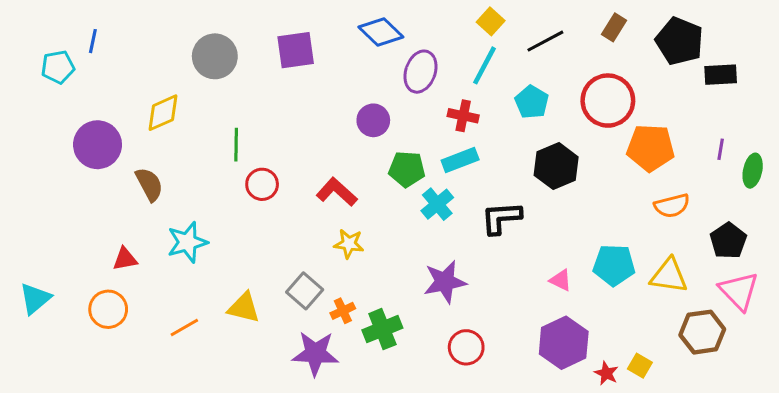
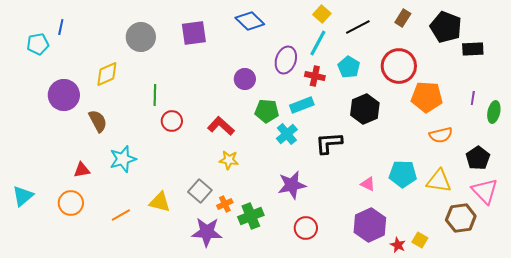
purple ellipse: (420, 72) -> (286, 60), moved
red cross: (463, 116) -> (315, 76), moved

